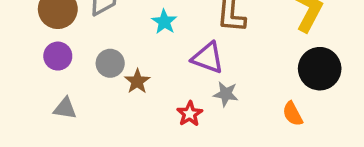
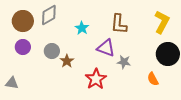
gray star: (226, 94) -> (124, 62), moved
gray triangle: (65, 108) -> (12, 83), moved
red star: (190, 114) -> (96, 79), size x1.5

